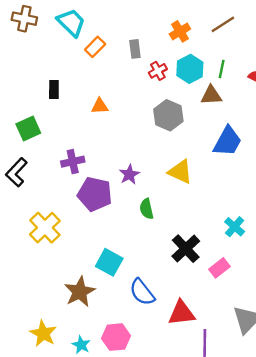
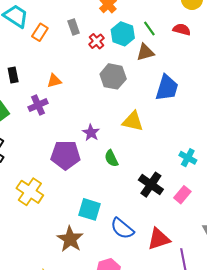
green line: (222, 69) -> (149, 29), turned -35
purple cross: (73, 162) -> (38, 105), moved

